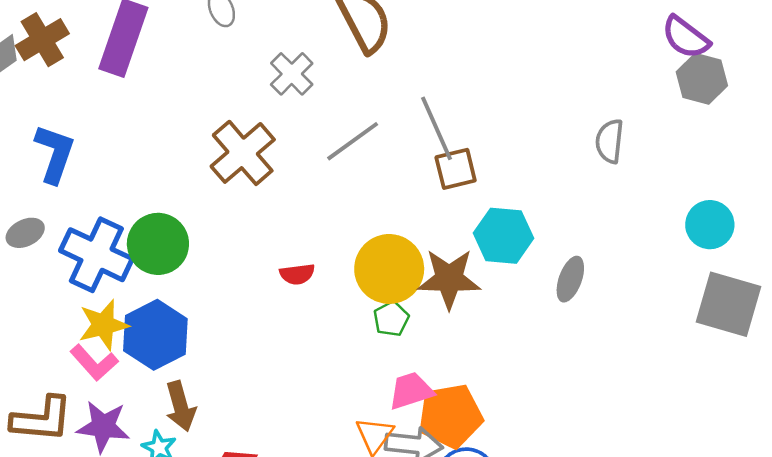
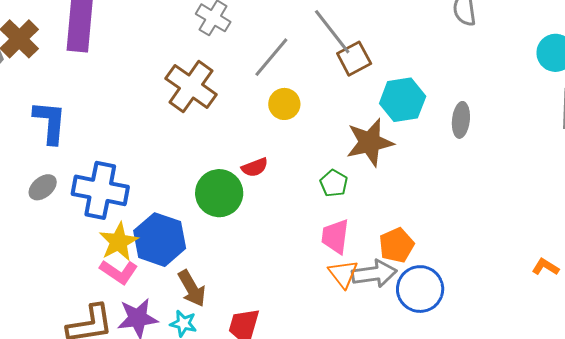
green circle: (158, 244) -> (219, 193), moved
yellow circle: (389, 269) -> (284, 104), moved, size x0.6
pink trapezoid: (411, 391) -> (335, 236), moved, turned -51
orange pentagon: (450, 416) -> (396, 245), size x0.7

